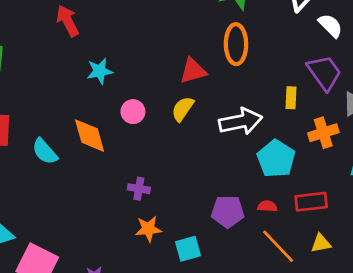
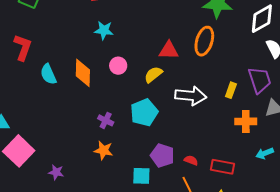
cyan pentagon: (276, 159) -> (144, 113), moved
cyan square: (188, 249) -> (141, 176), moved

